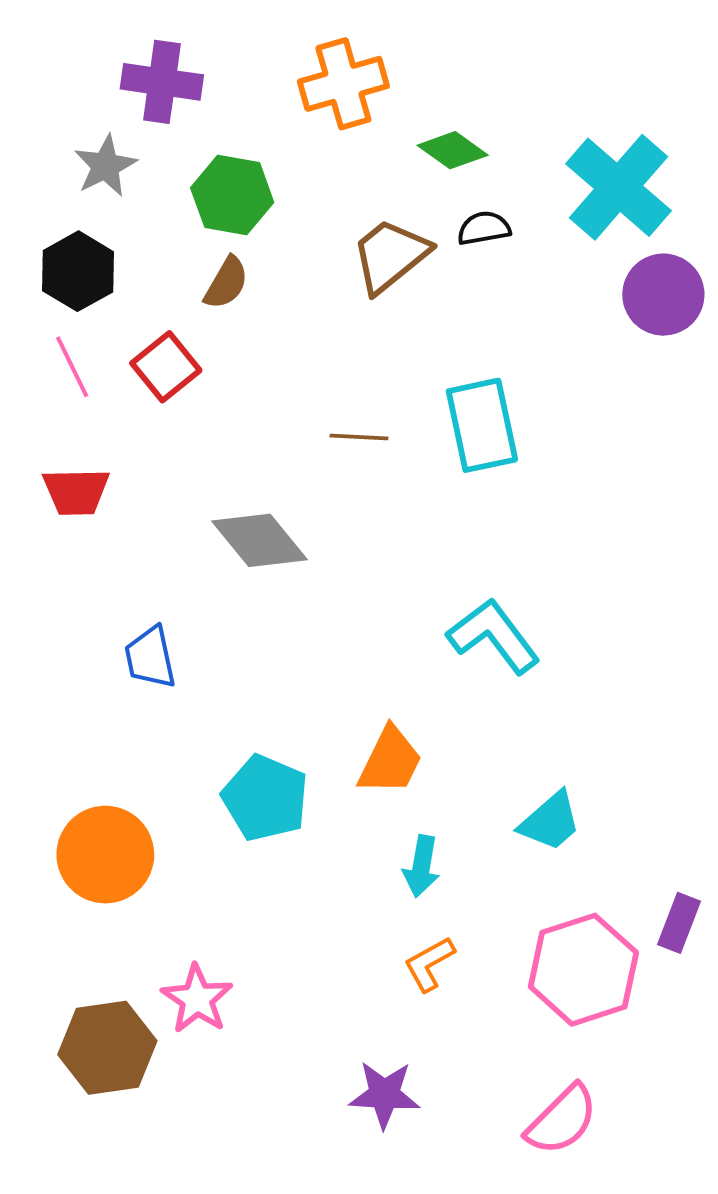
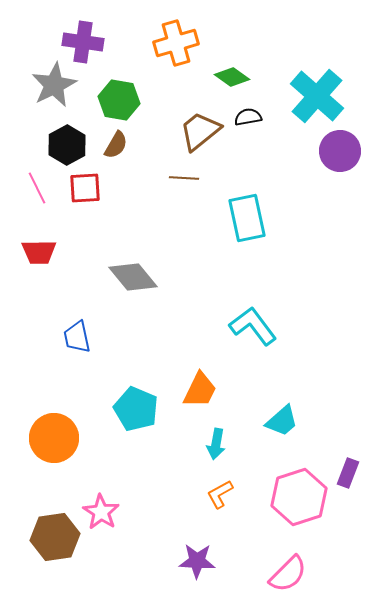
gray star: (105, 166) -> (54, 85), size x1.4
black hexagon: (78, 271) -> (67, 145), moved
red square: (166, 367) -> (85, 188), turned 36
brown line: (359, 437) -> (184, 178), moved

